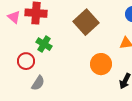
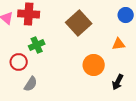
green cross: (44, 44) -> (37, 45), turned 35

